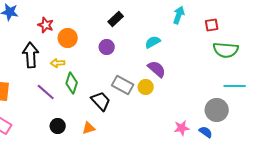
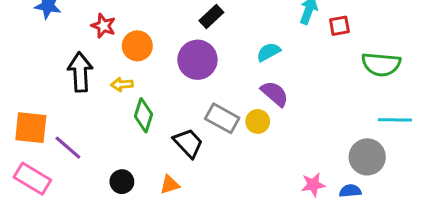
red square: (212, 25) -> (339, 26), moved
purple circle: (107, 47) -> (197, 60), size x1.6
purple line: (46, 92) -> (68, 148), moved
blue semicircle: (206, 132) -> (350, 191), turned -40

